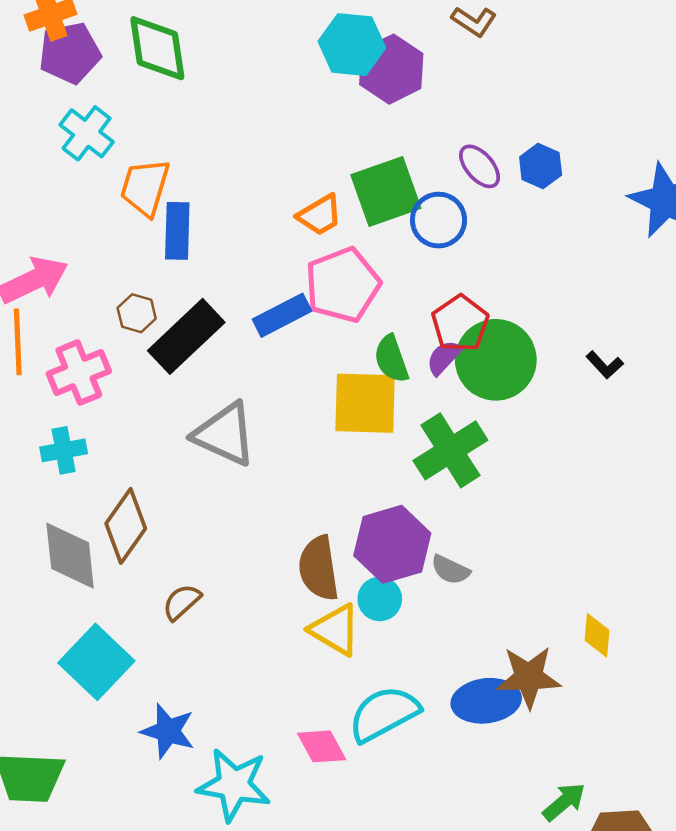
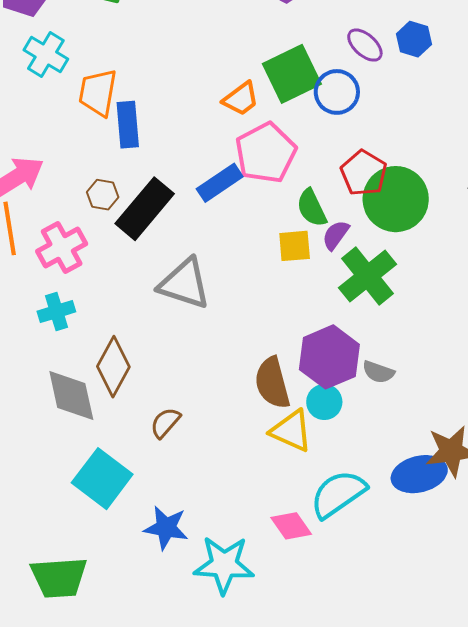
purple semicircle: (444, 358) -> (336, 235), moved
yellow square: (365, 403) -> (295, 246), size x0.6

